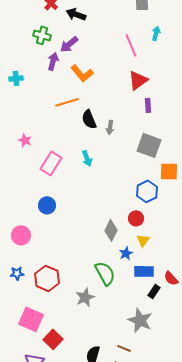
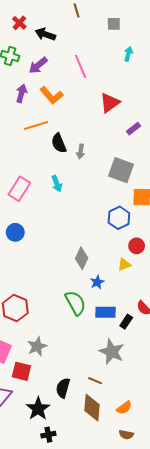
pink line: (131, 45) -> (81, 66), moved
purple arrow: (53, 61) -> (21, 93), moved
purple rectangle: (148, 105) -> (133, 129), moved, turned 56
red circle: (136, 218) -> (137, 246), moved
yellow triangle: (143, 240) -> (124, 265), moved, turned 32
blue rectangle: (144, 271) -> (105, 312), moved
gray star: (85, 297) -> (37, 346), moved
red square: (53, 339) -> (21, 371), turned -30

